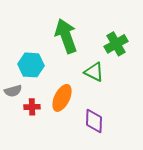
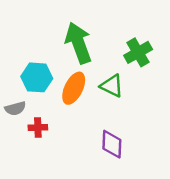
orange ellipse: (62, 98) -> (74, 88), moved

